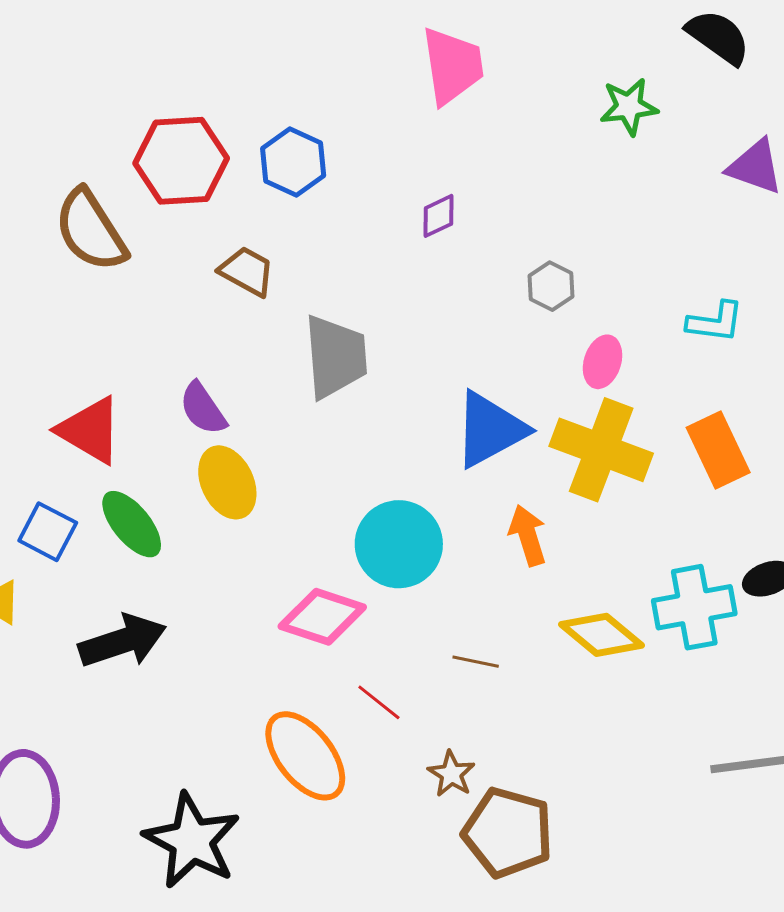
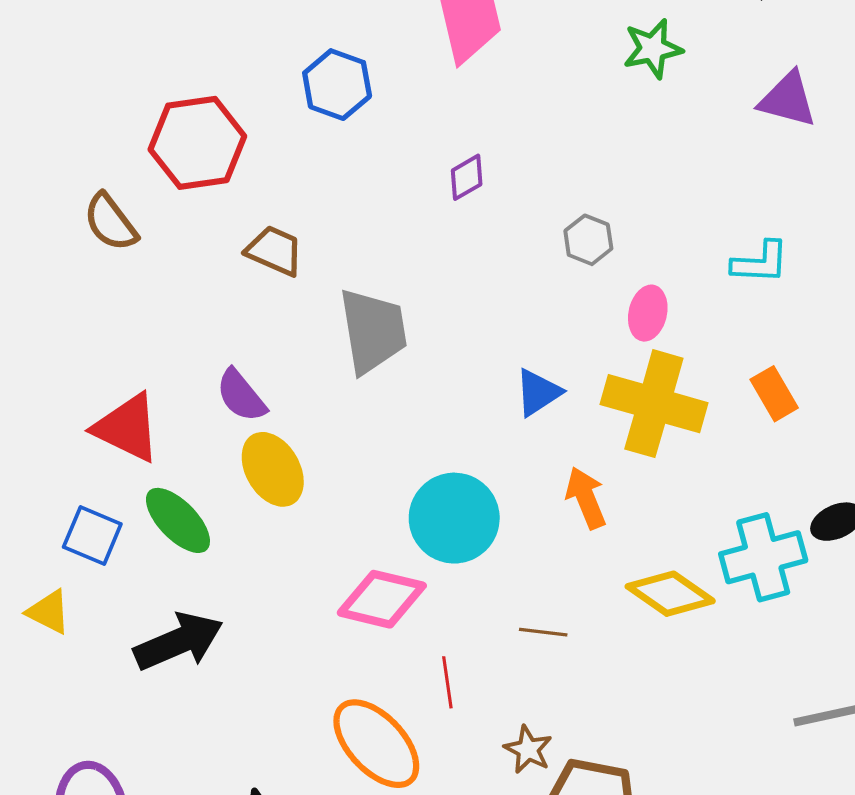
blue hexagon: (293, 162) -> (337, 85), moved
brown semicircle: (91, 230) -> (110, 222), size x0.7
blue triangle: (490, 430) -> (538, 392), size x0.6
orange rectangle: (718, 450) -> (774, 394), size x0.7
red line: (379, 702) -> (447, 682), turned 48

